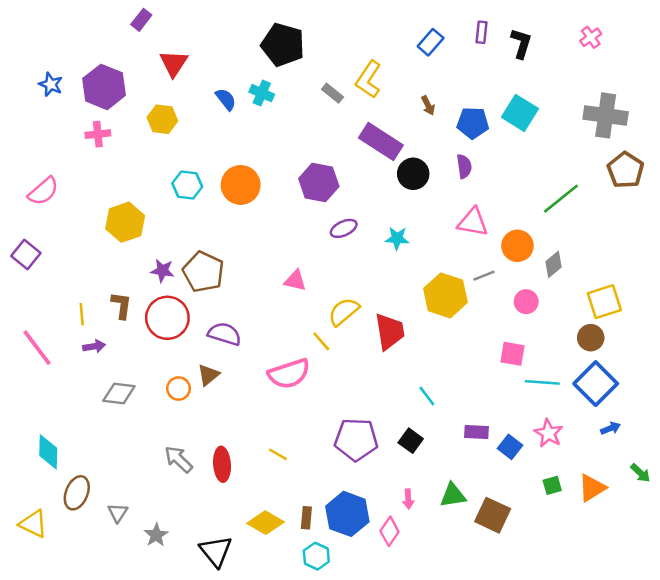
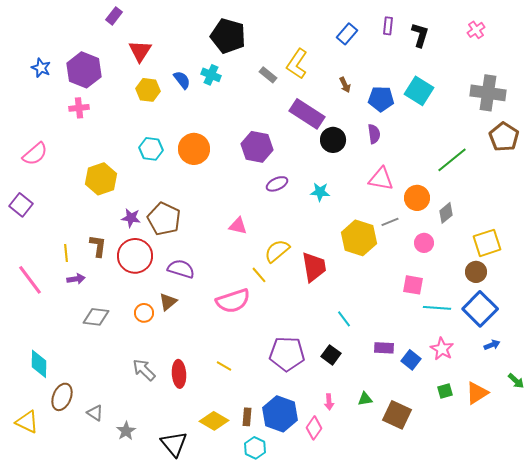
yellow hexagon: (162, 119) -> (148, 90), moved
green triangle: (453, 495) -> (365, 399), size x0.7
gray triangle: (118, 513) -> (95, 413), turned -30

